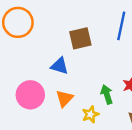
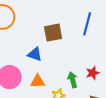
orange triangle: (64, 98) -> (38, 81), turned 42

